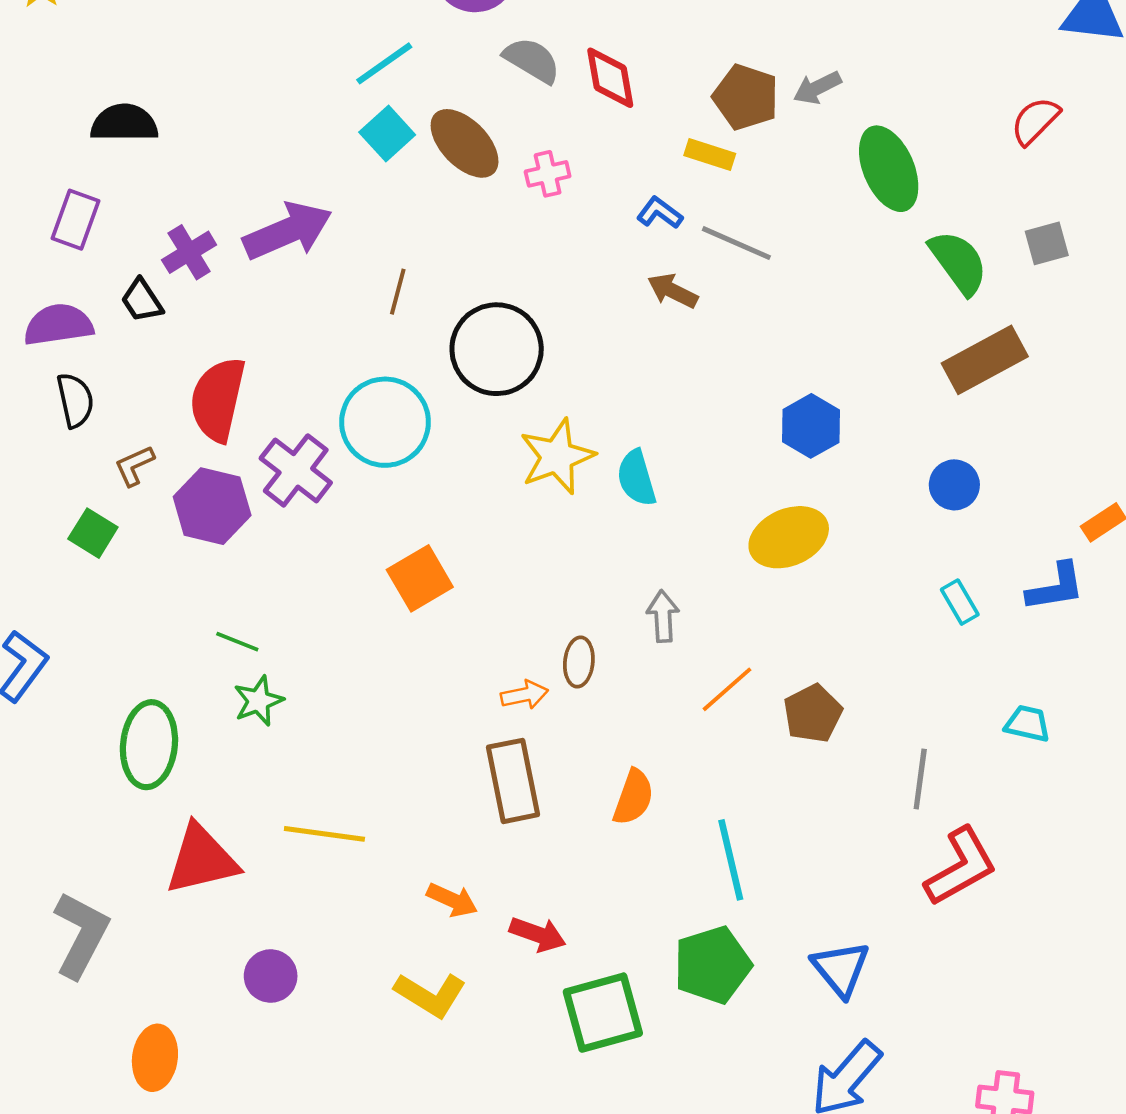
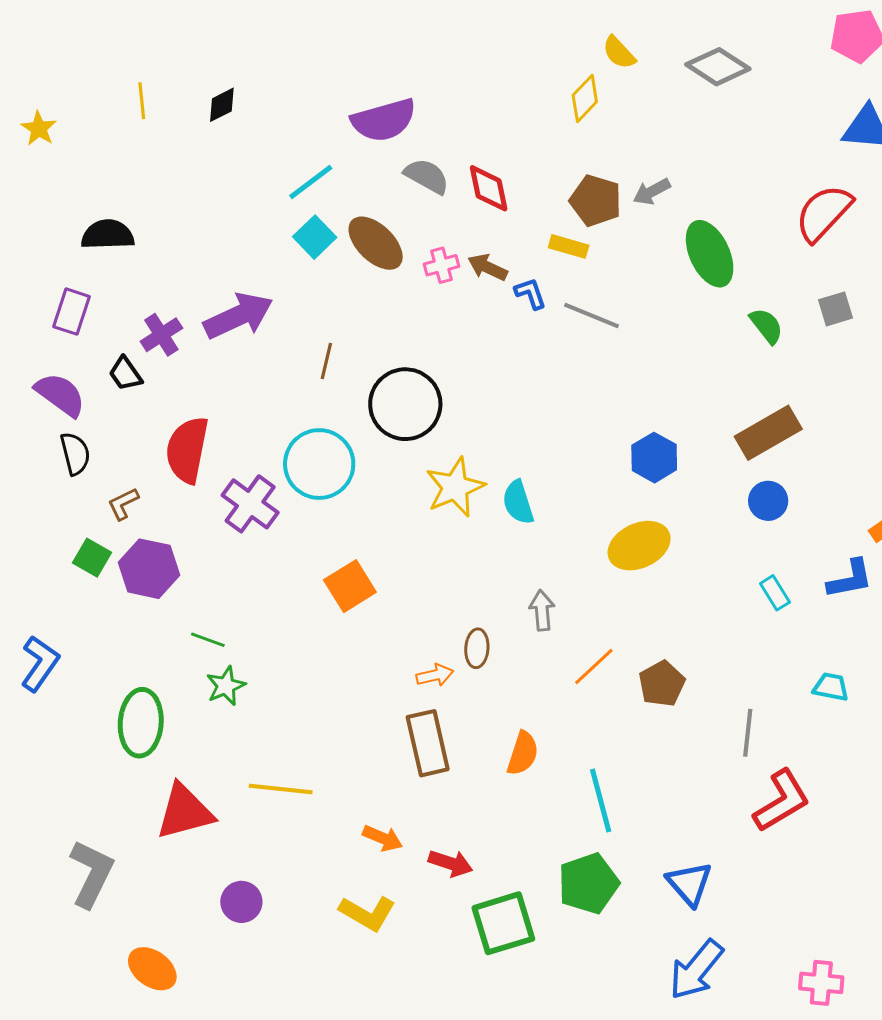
red semicircle: (1035, 121) -> (824, 213), size x1.5
blue L-shape: (660, 213) -> (530, 293), turned 36
green semicircle: (958, 262) -> (766, 326), size x0.7
brown arrow: (673, 291) -> (488, 267), moved
purple semicircle: (58, 325) -> (60, 395), turned 46
brown rectangle: (985, 360) -> (768, 433), moved
purple hexagon: (212, 506) -> (149, 569), moved
orange ellipse: (155, 1058) -> (152, 969), turned -60

